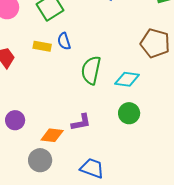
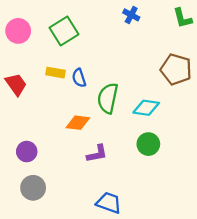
blue semicircle: (64, 41) -> (79, 78), moved
orange diamond: (52, 135) -> (78, 123), moved
gray circle: (40, 160) -> (33, 188), moved

